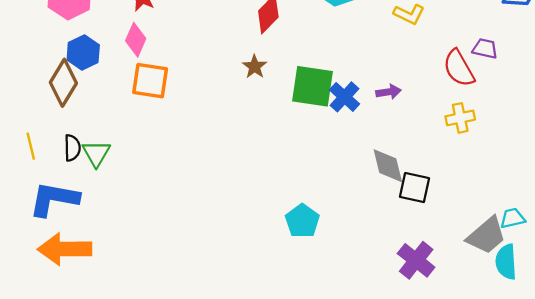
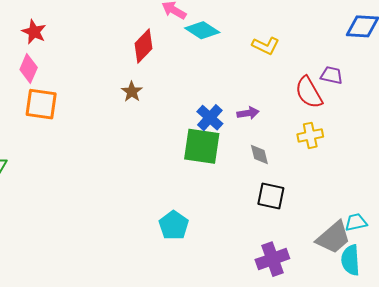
green square: (313, 86) -> (202, 146), moved
gray diamond: (388, 166) -> (259, 155), moved, size x0.7
purple cross: (416, 260) -> (272, 259), turned 32

